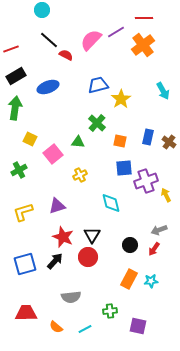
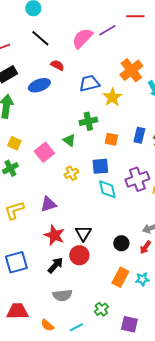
orange cross: (143, 45) -> (131, 70), moved
red semicircle: (66, 55) -> (57, 65), moved
green cross: (97, 123) -> (88, 121), turned 36
yellow square: (30, 139) -> (14, 143), moved
green triangle: (78, 142) -> (69, 140), turned 32
blue square: (124, 168) -> (100, 166), moved
cyan diamond: (111, 203) -> (107, 189), moved
black arrow: (55, 261) -> (55, 265), moved
green cross: (110, 311) -> (101, 309), turned -32

